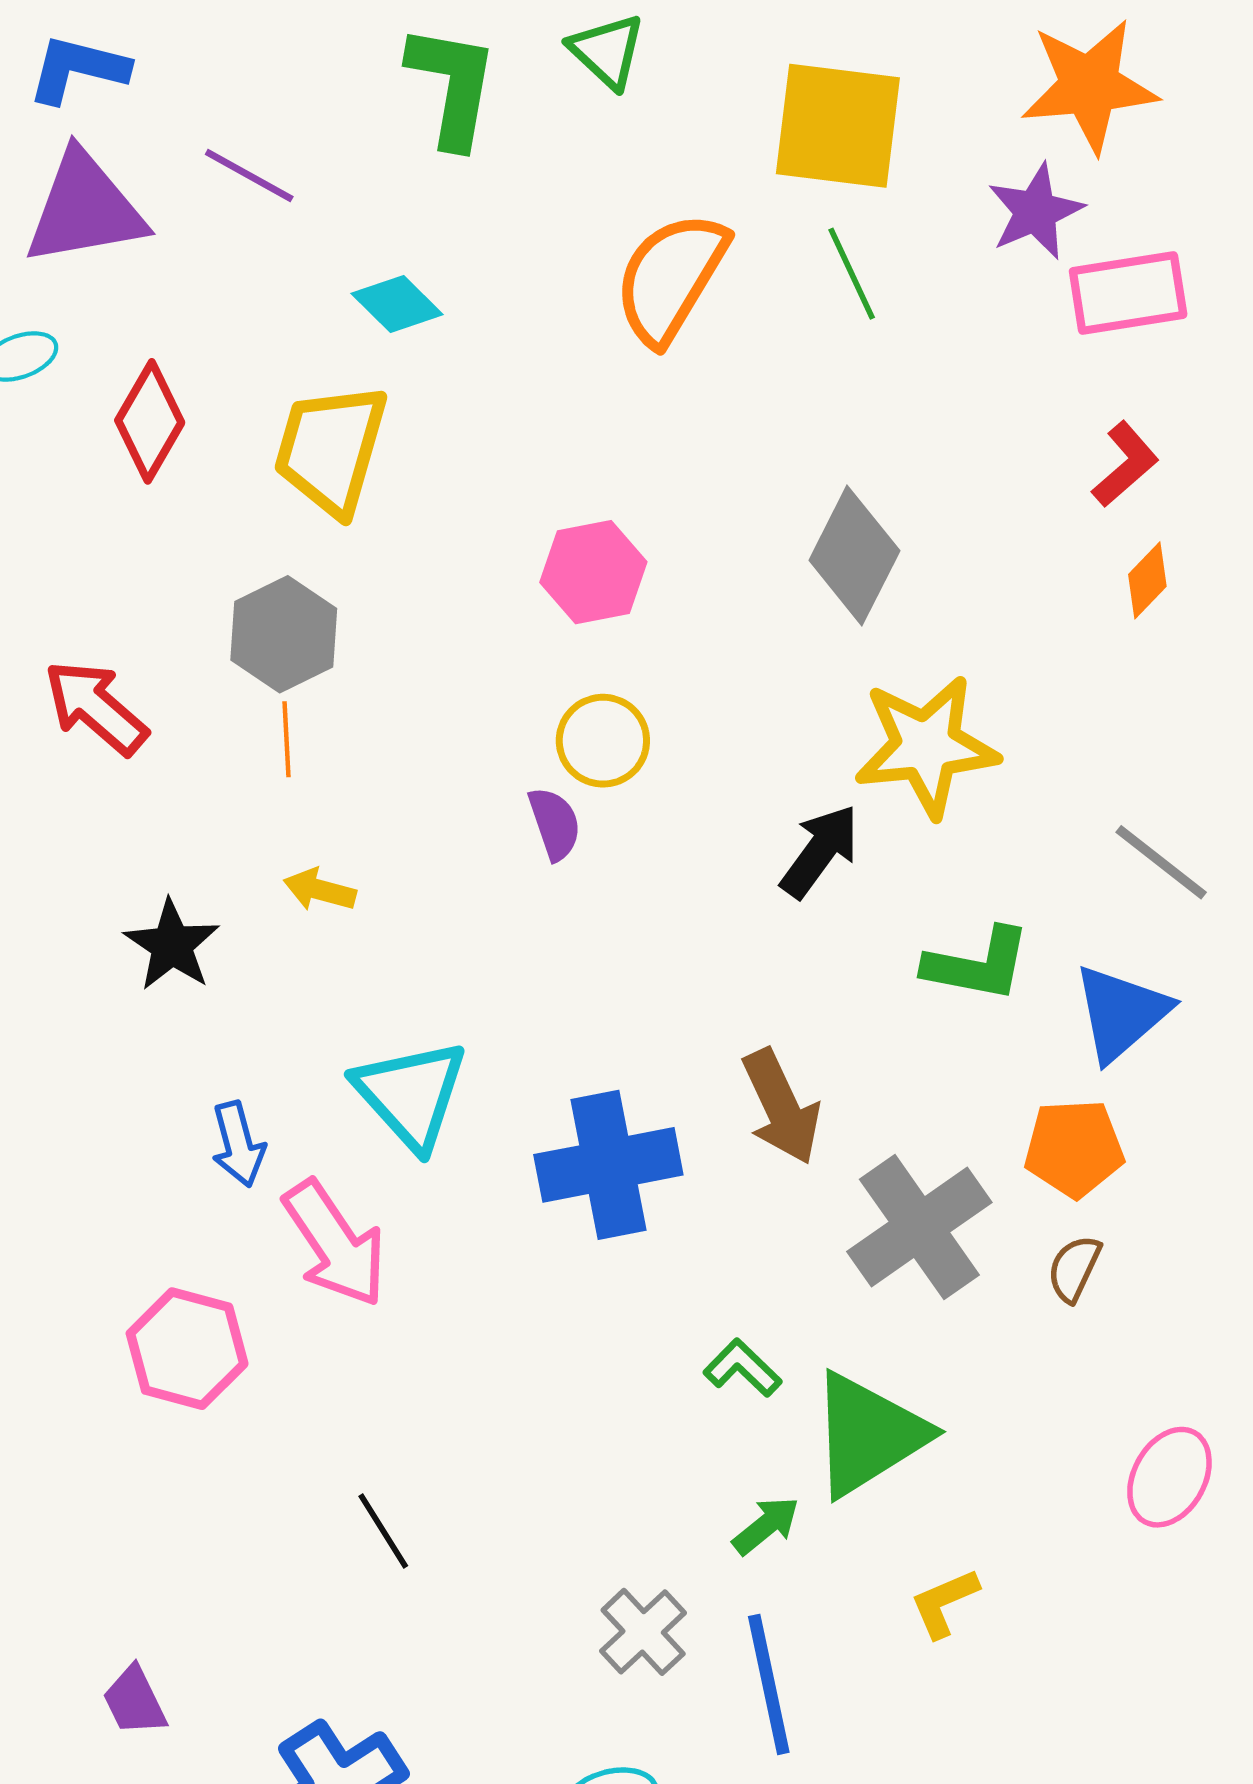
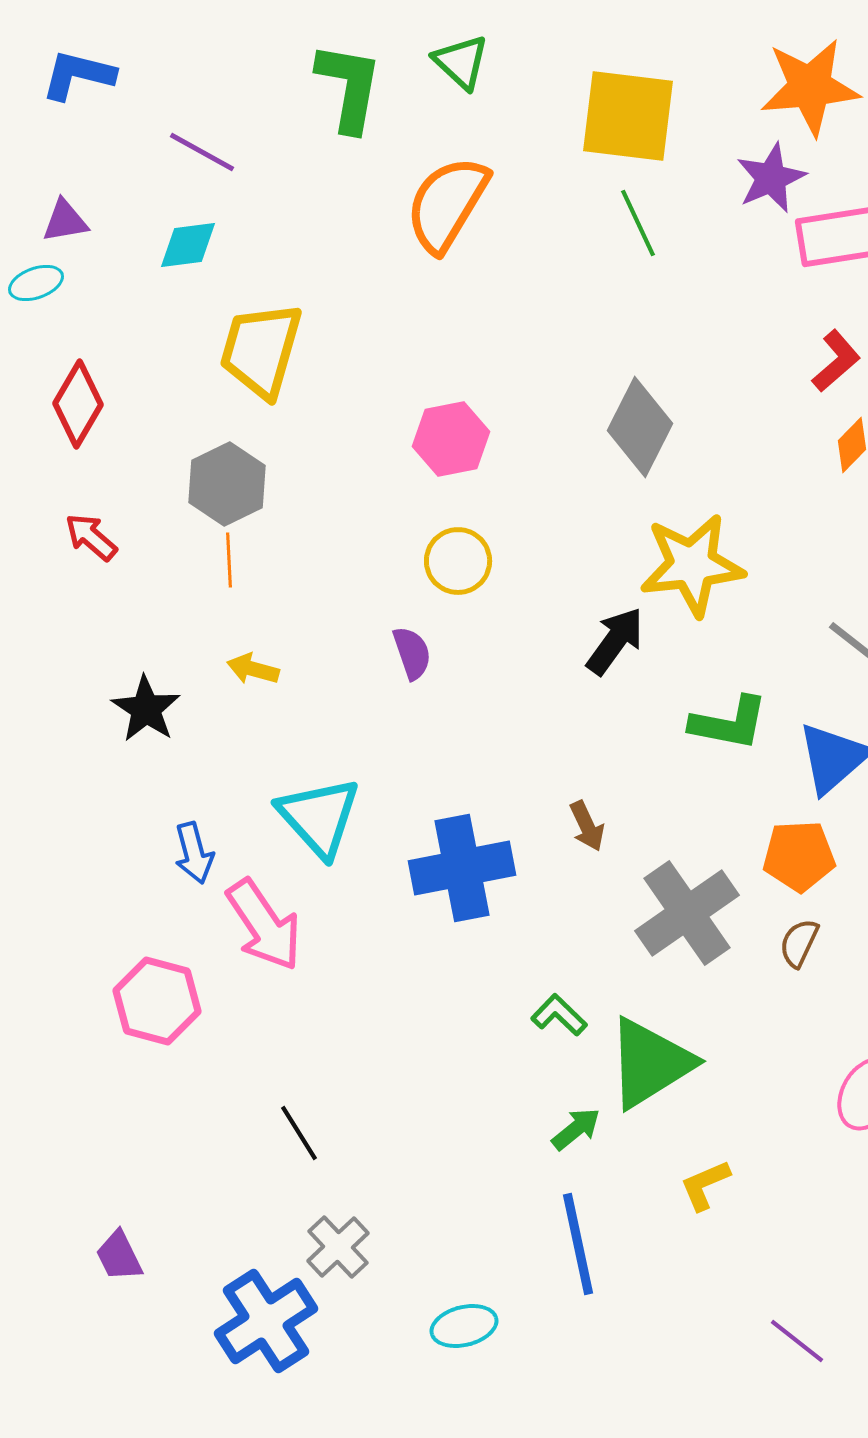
purple triangle: (85, 209) -> (65, 221), moved, size x0.5
orange semicircle: (671, 278) -> (447, 204), moved
cyan diamond: (397, 304) -> (188, 245), moved, turned -52
red diamond: (150, 421) -> (78, 404), moved
red arrow: (96, 707) -> (91, 537), size x0.7
purple semicircle: (555, 824) -> (412, 653), moved
brown arrow: (781, 1107) -> (587, 826), size x0.6
gray cross: (643, 1632) -> (338, 1247), moved

